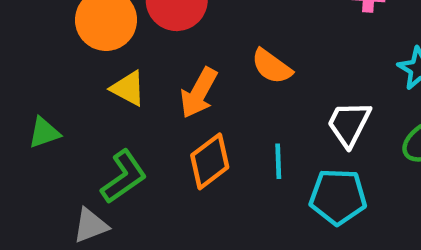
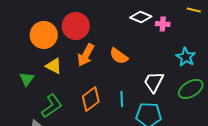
orange arrow: (199, 93) -> (86, 55), moved
green triangle: (44, 133) -> (27, 79), moved, turned -35

